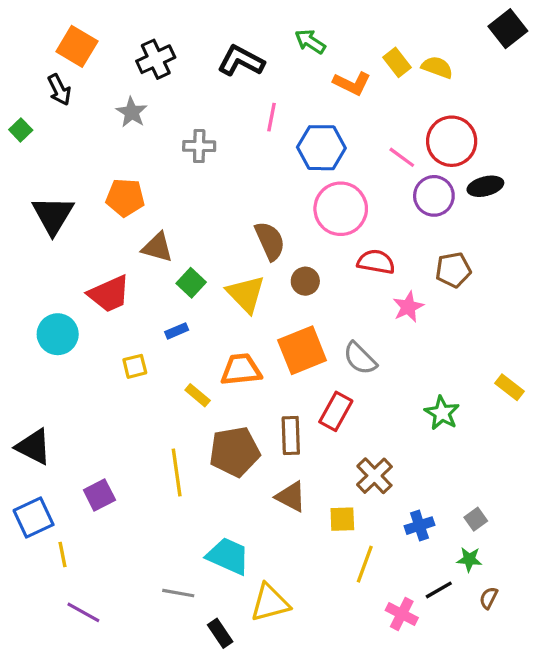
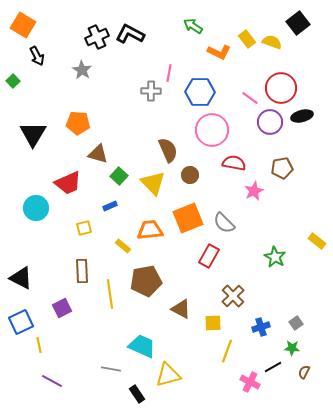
black square: (508, 29) -> (298, 23), moved
orange square: (77, 46) -> (23, 25), moved
black L-shape: (241, 61) -> (130, 34), moved
gray cross: (199, 146) -> (151, 91), moved
brown rectangle: (291, 436) -> (82, 271), moved

